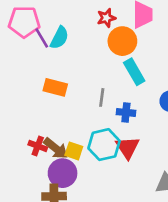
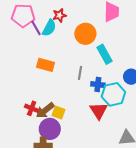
red star: (106, 18) -> (59, 15), moved
orange circle: (122, 41) -> (85, 34), moved
cyan hexagon: (104, 145) -> (113, 94), moved
brown arrow: (56, 148) -> (45, 110), turned 102

